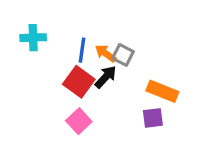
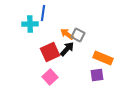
cyan cross: (33, 38) -> (30, 24), moved
blue line: (82, 50) -> (43, 13), moved
red square: (79, 82) -> (50, 52), turned 30

